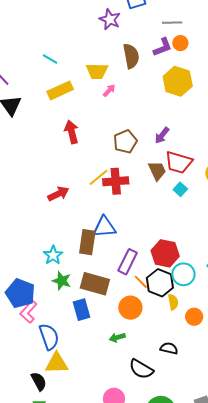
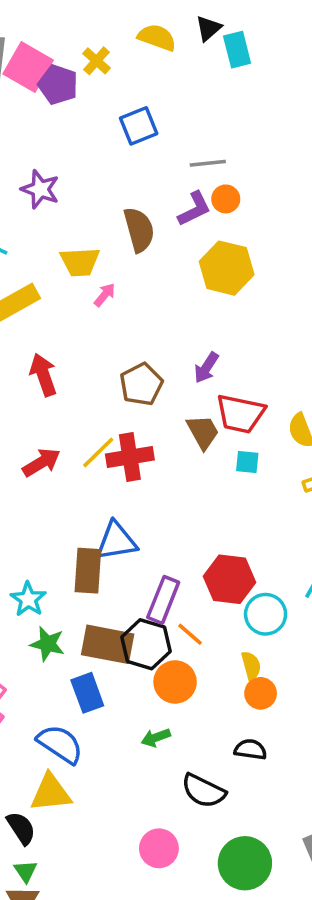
purple star: (110, 19) -> (40, 189), moved
cyan square: (180, 189) -> (247, 462), turned -32
red arrow: (58, 194) -> (41, 462), moved
black hexagon: (160, 283) -> (146, 644), moved
orange circle: (194, 317) -> (261, 693), moved
blue semicircle: (49, 337) -> (60, 744), moved, turned -32

